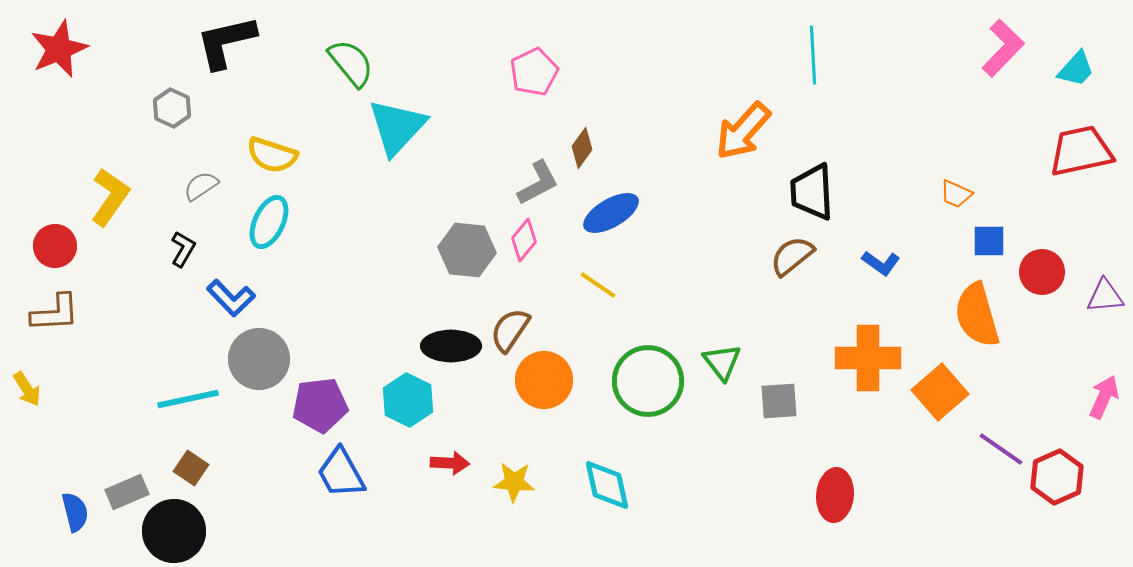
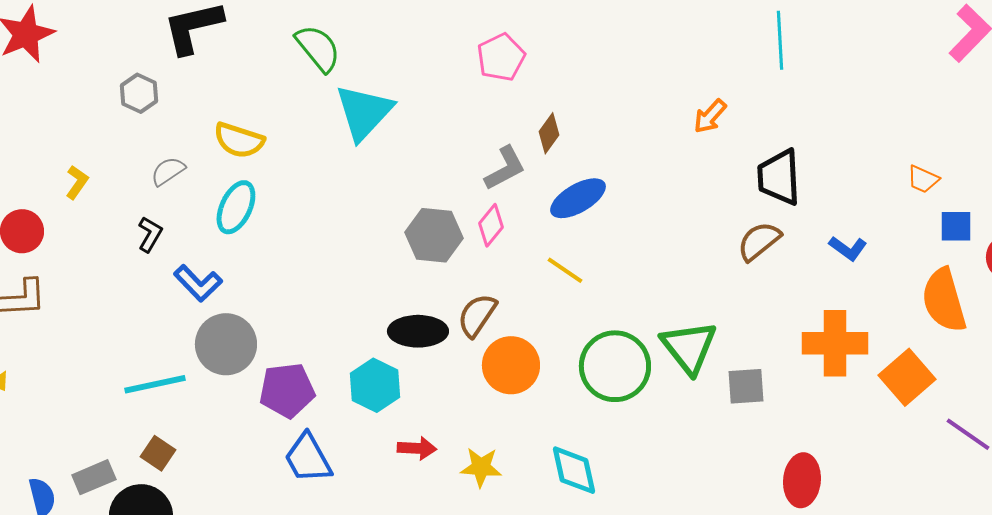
orange arrow: (743, 131) -> (710, 116), size x0.6
yellow L-shape: (110, 197) -> (77, 182), size x0.6
green triangle: (722, 362) -> (689, 347), size x1.5

